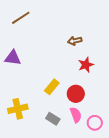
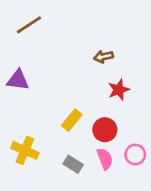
yellow cross: (18, 109) -> (25, 150), turned 36
pink circle: (95, 123) -> (135, 155), moved

